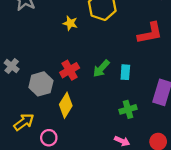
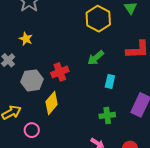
yellow star: (70, 23) -> (26, 39), moved
green arrow: (101, 69) -> (96, 58), moved

